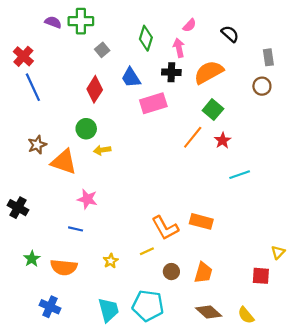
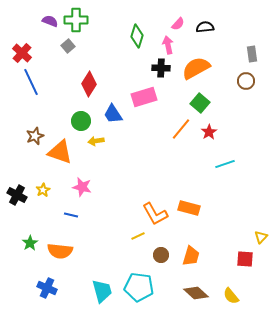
black semicircle: (230, 34) -> (205, 27), moved, turned -48
gray square: (102, 50) -> (68, 46), moved
blue trapezoid: (131, 78) -> (113, 114), moved
yellow star: (111, 261) -> (43, 190), moved

